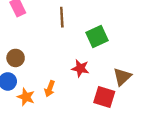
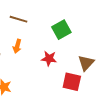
brown line: (62, 17) -> (18, 19), moved, turned -66
orange arrow: (50, 89) -> (17, 46), moved

